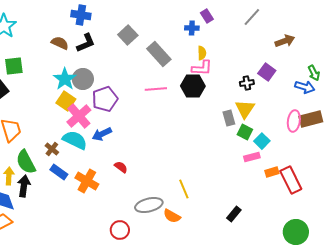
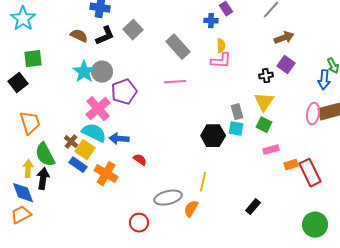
gray square: (128, 35) -> (133, 30), moved
brown arrow: (285, 41) -> (284, 38), moved
black hexagon: (193, 86) -> (213, 136), moved
blue arrow: (305, 87) -> (324, 80), turned 78
yellow square: (66, 101) -> (85, 150), moved
gray rectangle: (229, 118) -> (237, 112), moved
blue arrow: (102, 134) -> (119, 139), moved, turned 30
cyan square: (262, 141) -> (236, 129), moved, turned -35
yellow line: (184, 189) -> (203, 182), turned 36
orange semicircle: (172, 216) -> (191, 209), turned 90

